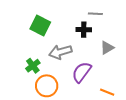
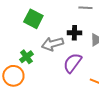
black cross: (84, 30) -> (74, 33), moved
orange circle: (47, 86) -> (13, 76), moved

